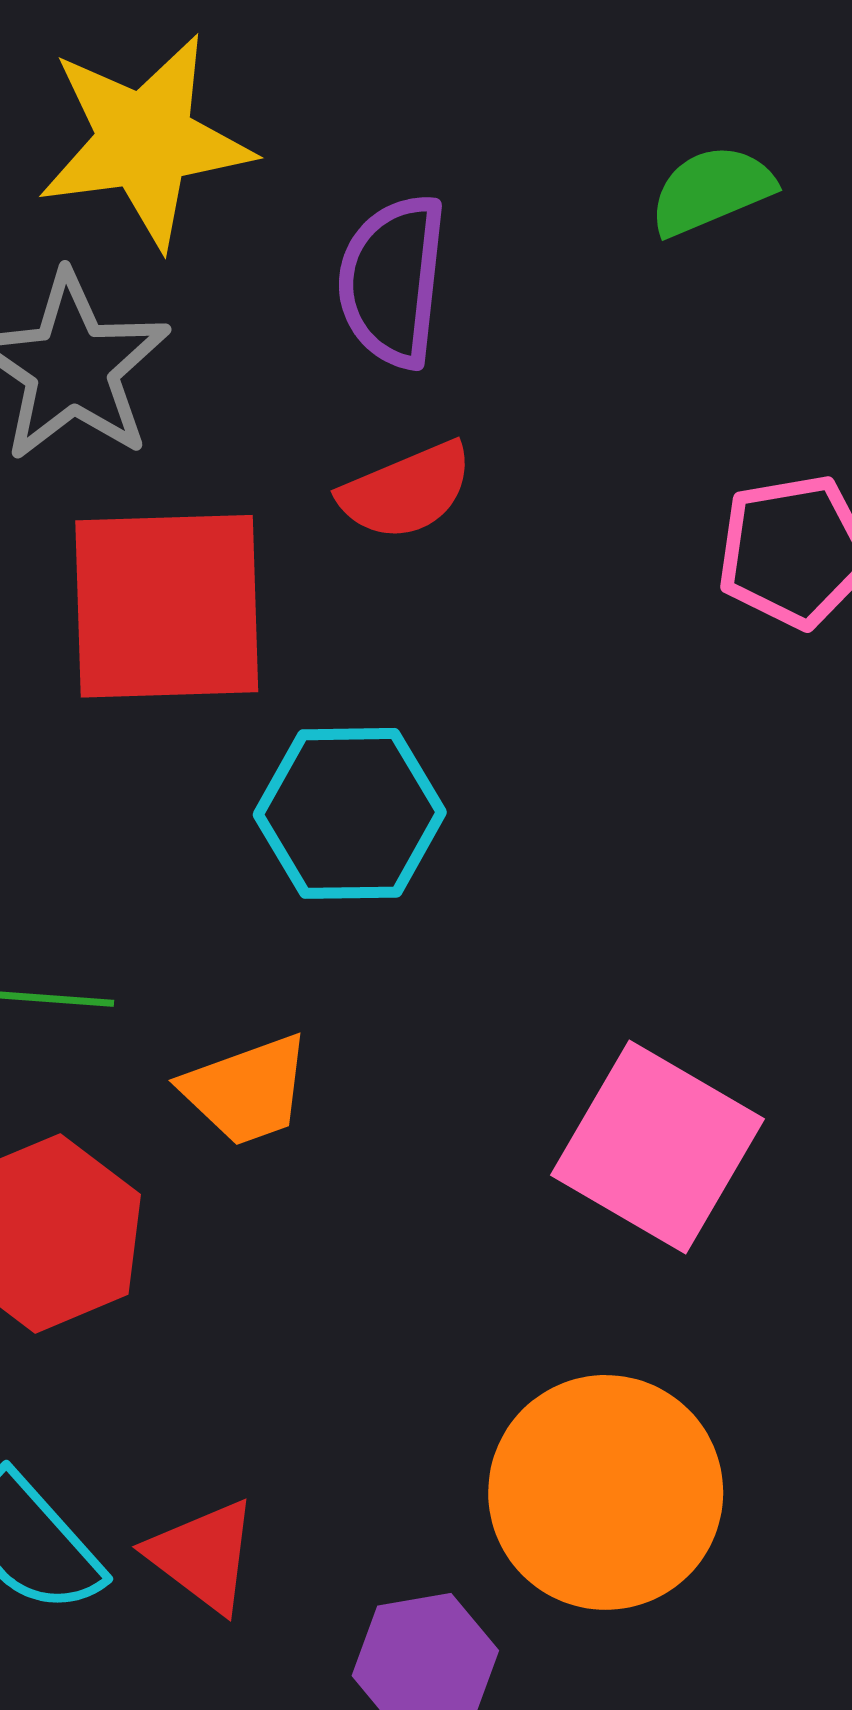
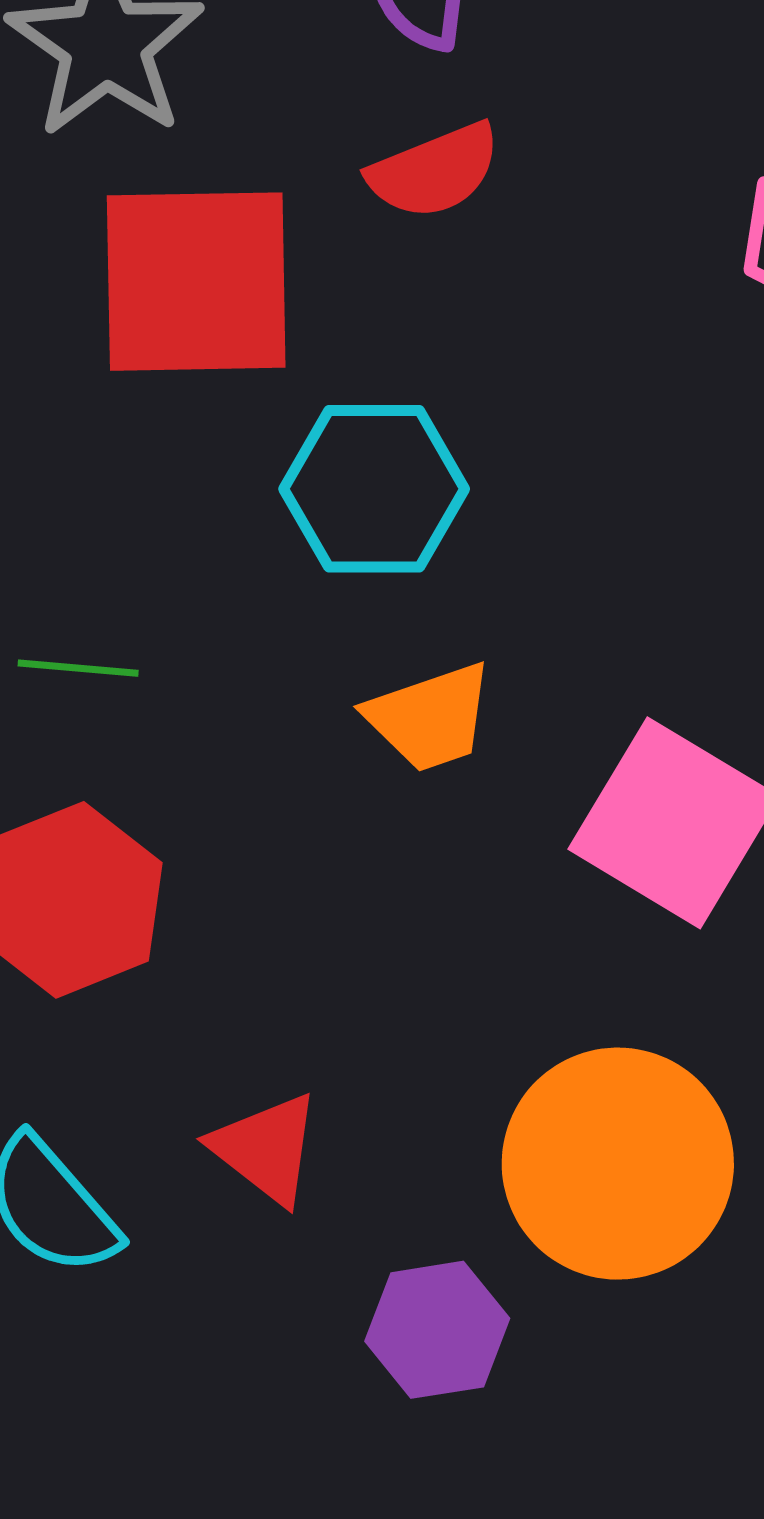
orange trapezoid: (246, 1090) -> (430, 717), moved
red triangle: (203, 1556) -> (266, 1149), moved

